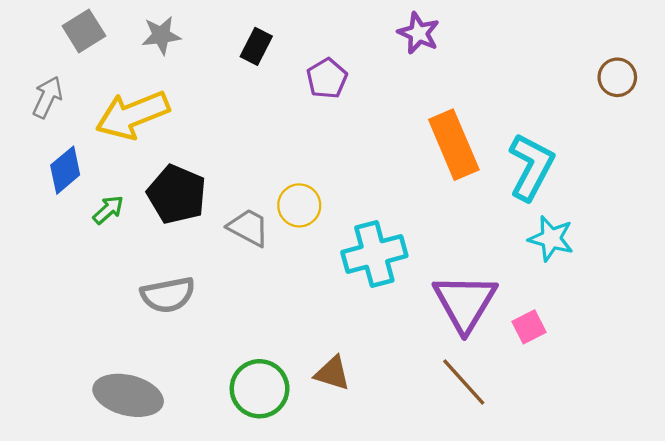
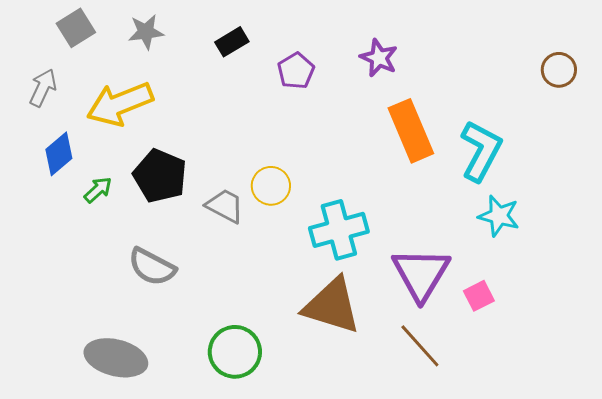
purple star: (419, 33) -> (379, 58), moved
black rectangle: (256, 46) -> (232, 42), turned 32
gray semicircle: (168, 295) -> (152, 267), turned 39
brown triangle: (332, 373) -> (332, 306), moved, size x1.8

